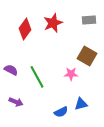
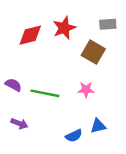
red diamond: (25, 29) -> (30, 35), turned 40
brown square: (87, 56) -> (93, 52), moved
green line: (37, 77) -> (45, 93), turned -50

